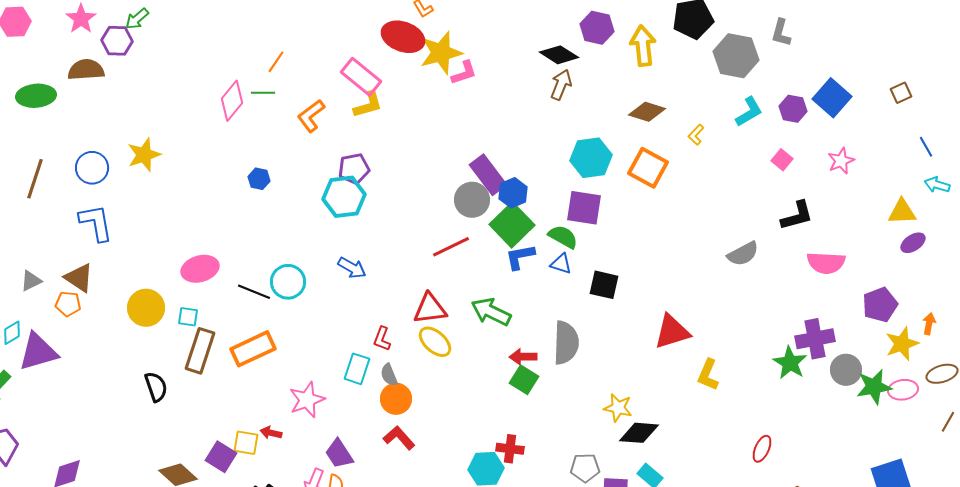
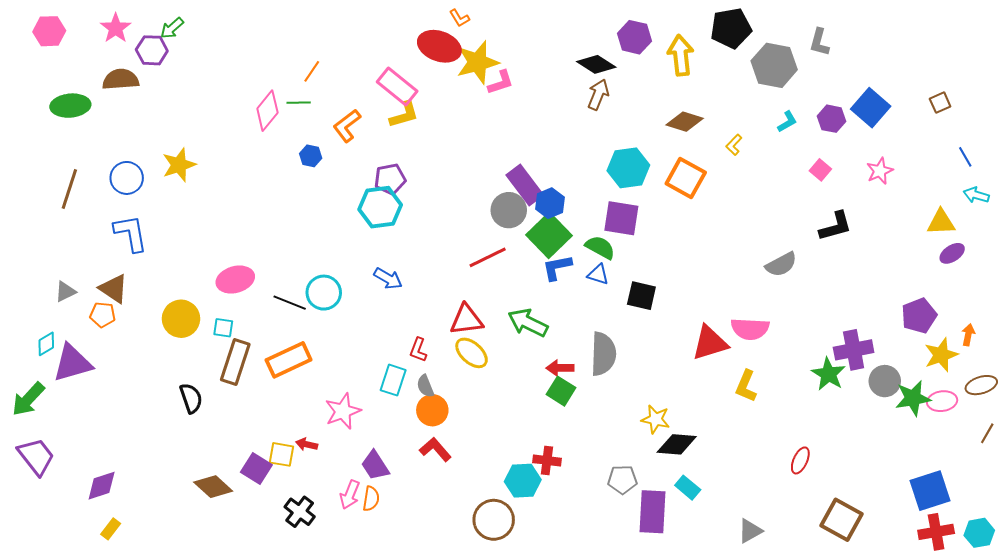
cyan L-shape: (749, 112) -> (787, 122), size x0.7
blue hexagon: (259, 179) -> (311, 156), moved
pink semicircle: (826, 263) -> (750, 329), moved

